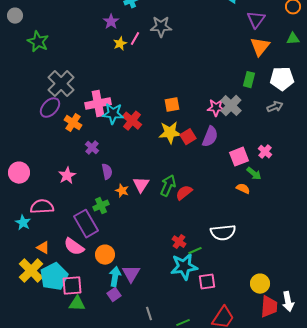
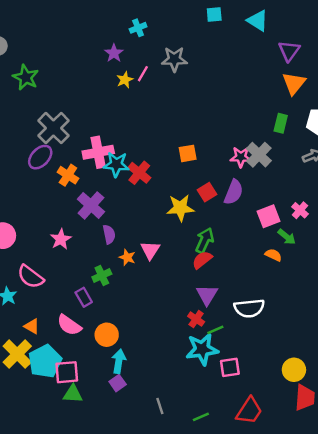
yellow star: (170, 133) -> (180, 208), moved
purple cross: (92, 148) -> (91, 205), size x1.6
green arrow: (168, 186) -> (205, 240), moved
pink semicircle: (42, 207) -> (31, 277), turned -140
purple rectangle: (86, 224) -> (84, 297), size x0.6
purple triangle: (131, 274) -> (207, 295), moved

